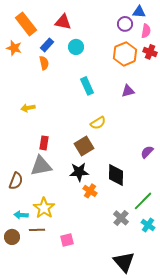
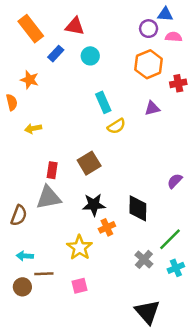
pink semicircle: (146, 31) -> (174, 37), turned -96
orange star: (14, 48) -> (30, 80), moved
red cross: (150, 52) -> (178, 83), moved, turned -32
orange semicircle: (44, 63) -> (12, 102), moved
yellow semicircle: (98, 123) -> (116, 126), moved
brown square: (84, 146) -> (89, 163), moved
orange cross: (90, 191) -> (107, 227), turned 32
yellow star: (44, 208) -> (80, 248), moved
cyan cross: (148, 225) -> (176, 268), turned 32
brown circle: (12, 237) -> (22, 287), moved

